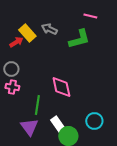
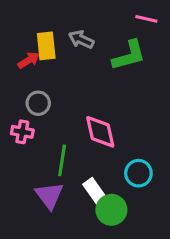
yellow rectangle: (27, 33) -> (46, 46), turned 36
gray circle: (11, 69) -> (38, 103), moved
cyan circle: (94, 121) -> (138, 173), moved

